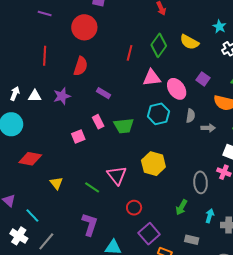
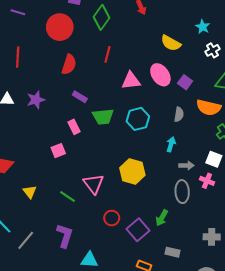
green diamond: (159, 45) -> (101, 17), moved
red semicircle: (81, 66) -> (69, 64), moved
pink ellipse: (177, 89) -> (160, 75), moved
gray semicircle: (190, 116) -> (179, 114), moved
green trapezoid: (124, 126) -> (103, 117), moved
gray arrow: (208, 128) -> (186, 165), moved
pink square: (78, 136) -> (58, 151), moved
cyan arrow: (210, 216) -> (171, 144), moved
purple square: (149, 234) -> (138, 230), moved
gray line: (46, 241) -> (26, 240), moved

